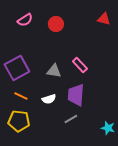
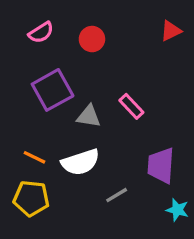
red triangle: (104, 19) -> (171, 31), turned -40
purple square: (17, 68) -> (53, 90), moved
purple trapezoid: (76, 95) -> (161, 165), moved
white semicircle: (49, 99) -> (80, 162), size x1.6

